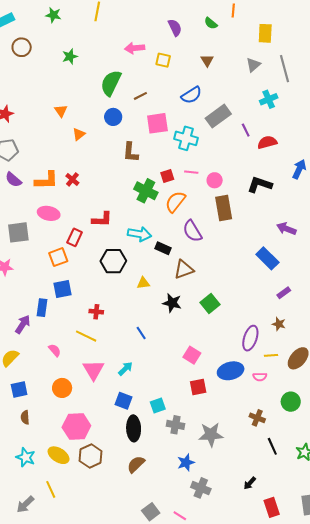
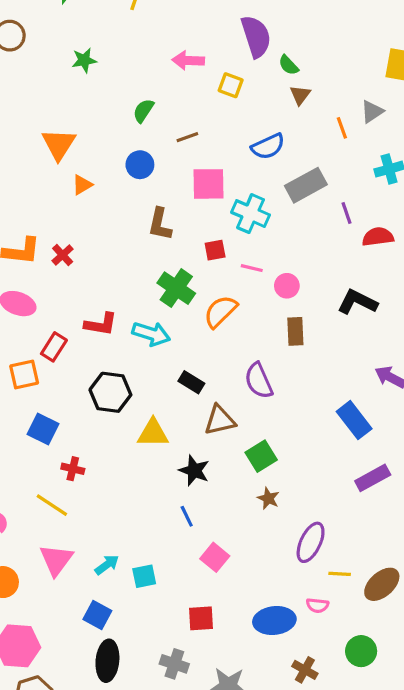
orange line: (233, 10) -> (342, 128), moved, turned -32
green semicircle: (211, 23) -> (289, 65), moved
purple semicircle: (175, 28) -> (256, 37), size x1.5
green semicircle: (111, 83) -> (143, 111), size x0.6
orange triangle: (61, 111) -> (59, 144), size x1.6
red square: (167, 176) -> (215, 250), moved
brown rectangle: (224, 208) -> (295, 331), size x0.7
purple semicircle: (192, 231) -> (259, 381), moved
cyan arrow: (139, 234) -> (151, 334), moved
yellow triangle: (143, 283) -> (153, 433), size x1.5
blue square: (62, 289) -> (43, 429), moved, turned 30
purple rectangle: (284, 293) -> (373, 478), size x1.5
green square: (210, 304) -> (261, 456), moved
brown star: (279, 324) -> (268, 498), moved
blue line: (141, 333) -> (187, 516), moved
blue ellipse: (231, 371) -> (274, 621), moved
red square: (198, 387) -> (201, 618), moved
cyan square: (158, 405) -> (144, 576), moved

